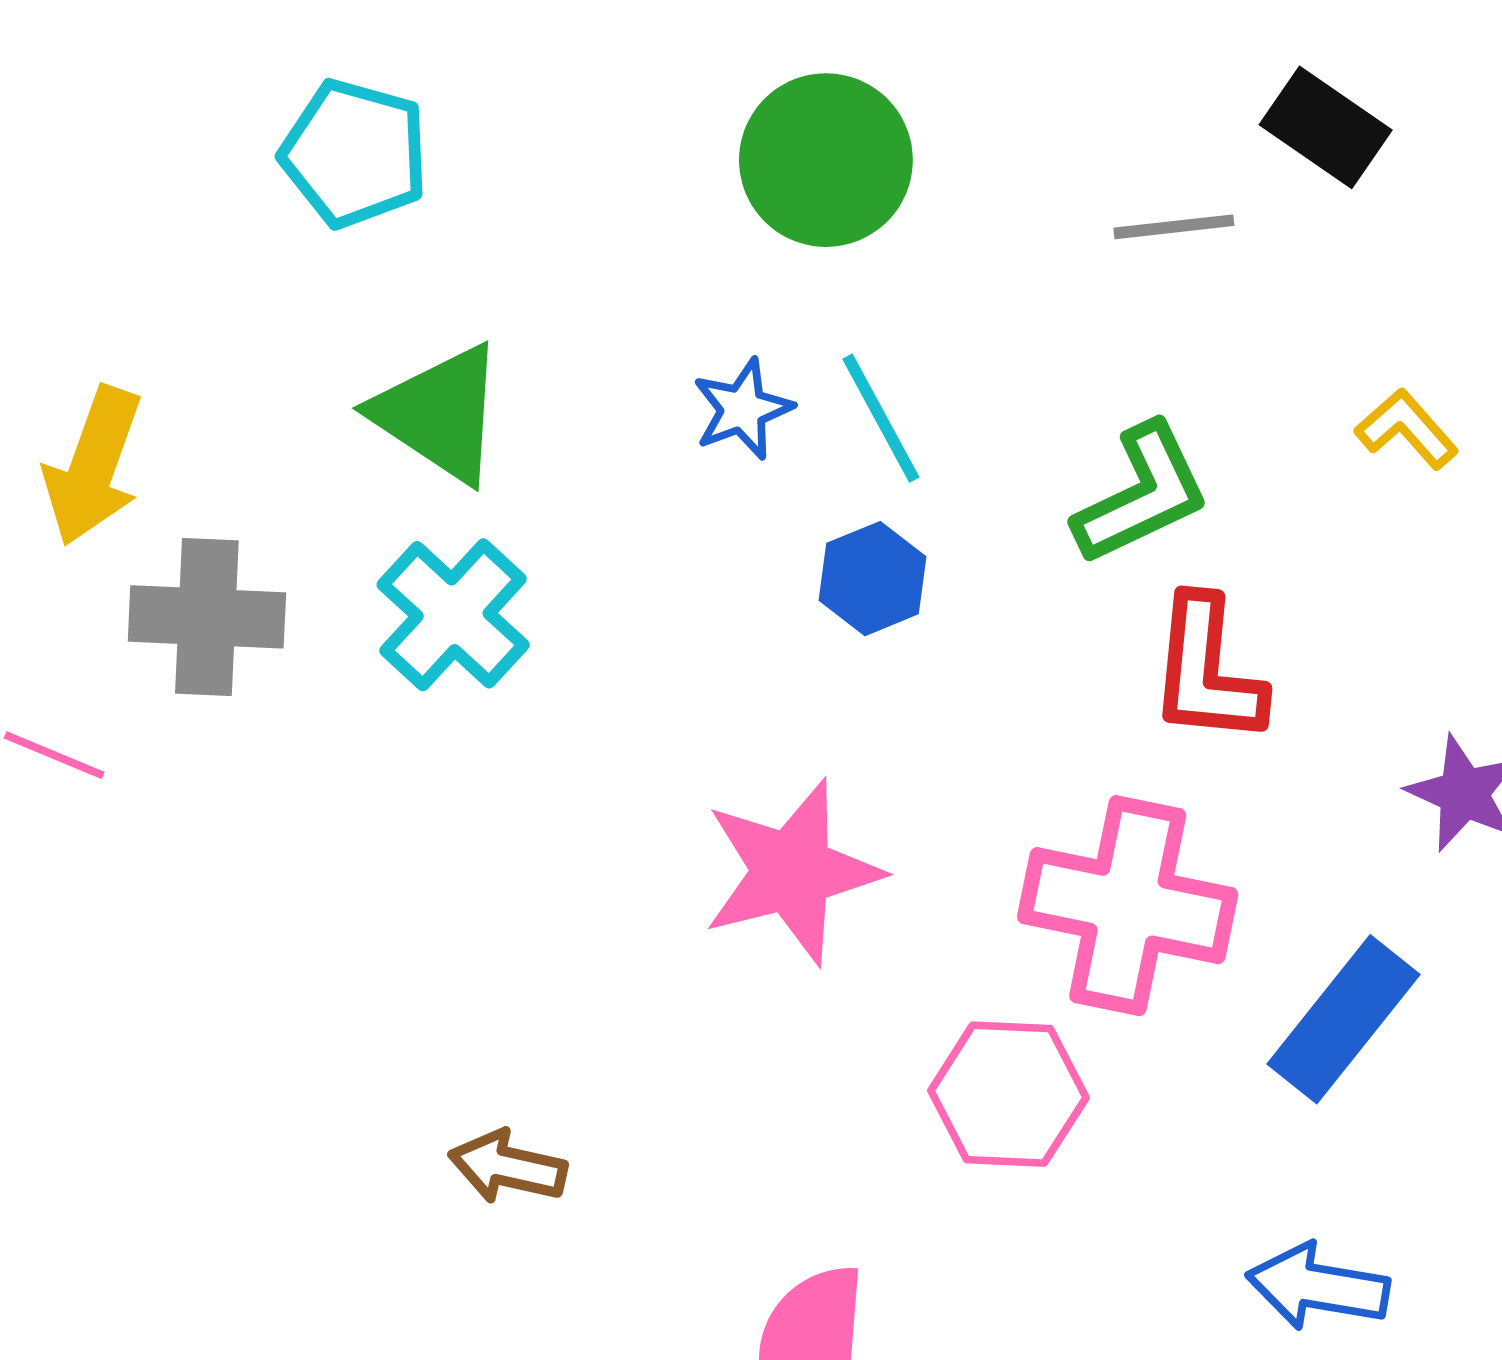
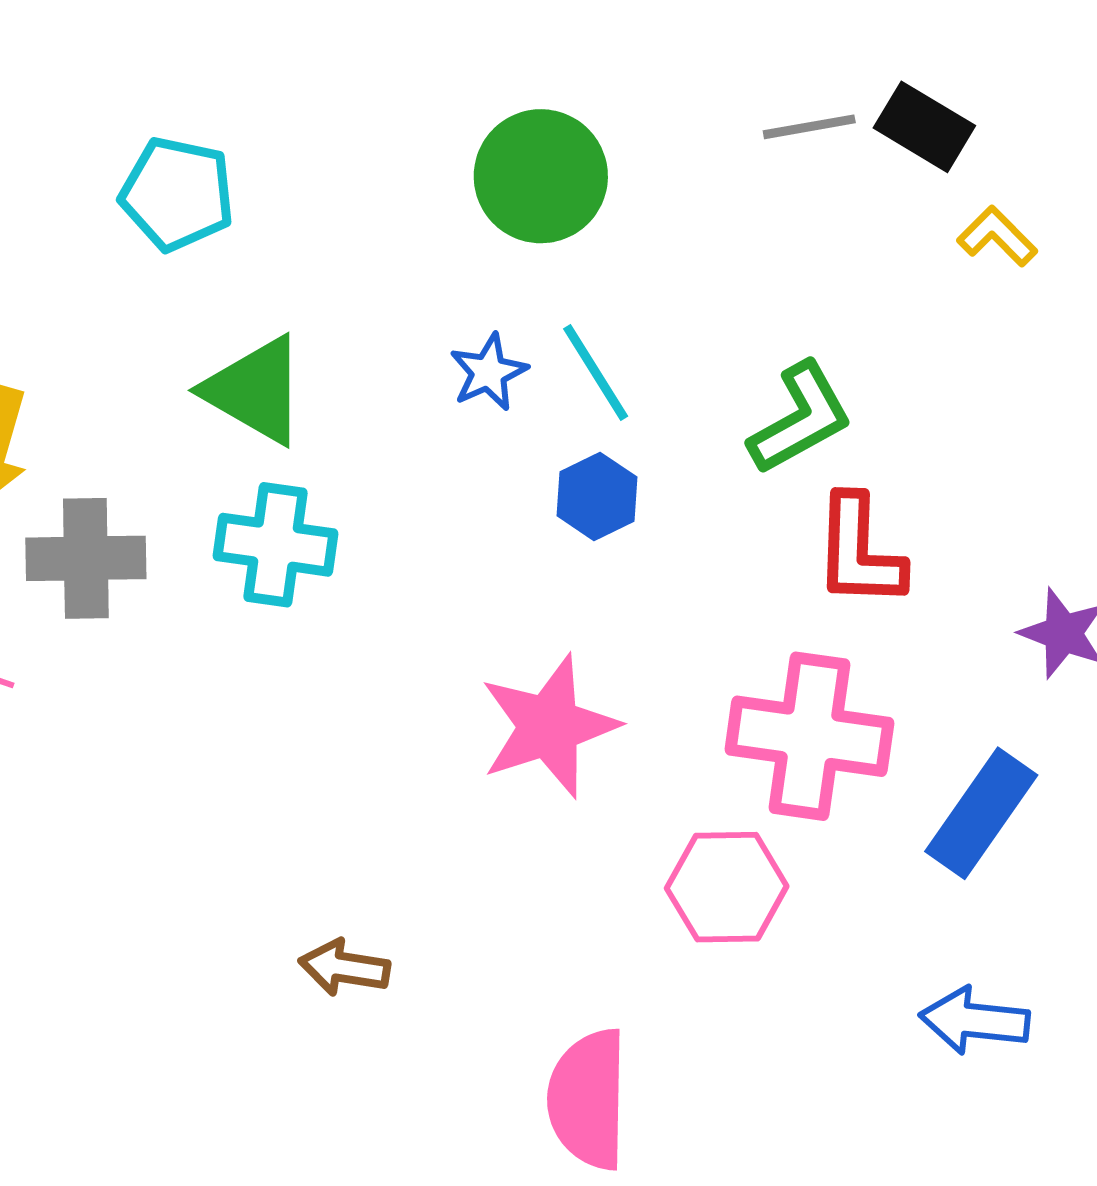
gray line: (1174, 227) -> (809, 127), moved
yellow L-shape: (1407, 429) -> (997, 236), moved
cyan cross: (453, 615) -> (275, 545), turned -31

